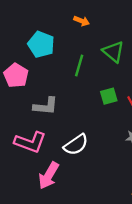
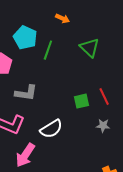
green line: (79, 65) -> (48, 50), moved
green square: (109, 96) -> (82, 101), moved

